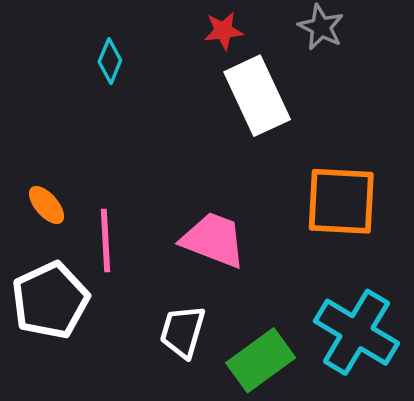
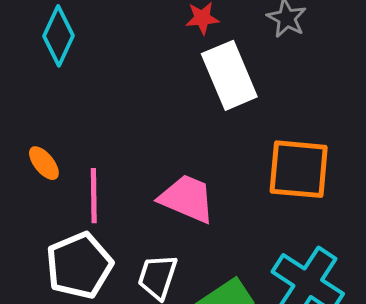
cyan diamond: (110, 61) -> (59, 36), moved, size x1.5
white pentagon: (50, 300) -> (79, 265), moved

